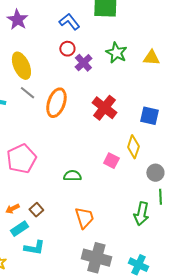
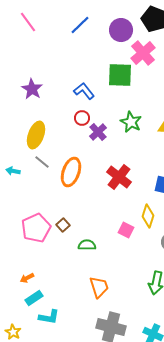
yellow ellipse: (21, 66) -> (36, 135), turned 44
brown square: (36, 210) -> (63, 225), moved

